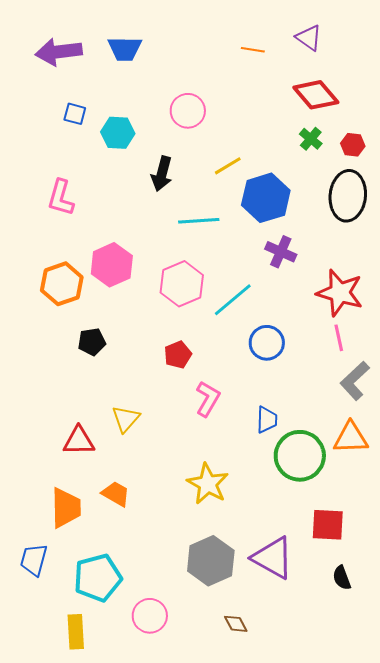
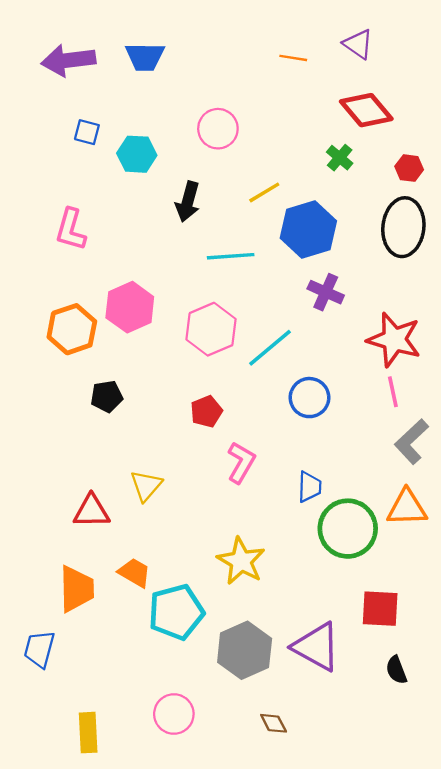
green cross: (311, 139) -> (340, 158), moved
cyan pentagon: (98, 578) -> (176, 612), moved

